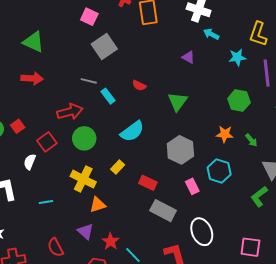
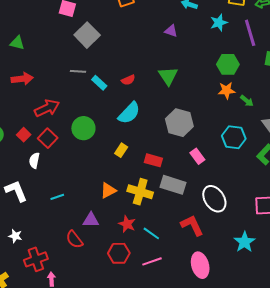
green triangle: (33, 42) -> (17, 43), size x0.7
red semicircle: (139, 85) -> (128, 80), moved, turned -40
red arrow: (70, 112) -> (47, 108), moved
red square: (18, 126) -> (24, 135), moved
orange star: (225, 134) -> (227, 90), moved
cyan hexagon: (219, 171) -> (234, 137), moved
yellow cross: (83, 179) -> (140, 192), moved
purple triangle: (85, 231) -> (91, 220), moved, turned -30

